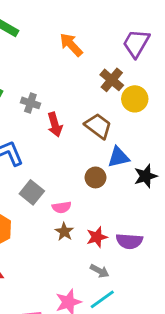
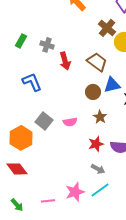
brown circle: (95, 177) -> (93, 92), moved
gray square: (32, 192) -> (44, 121), moved
brown star: (64, 232) -> (100, 117), moved

